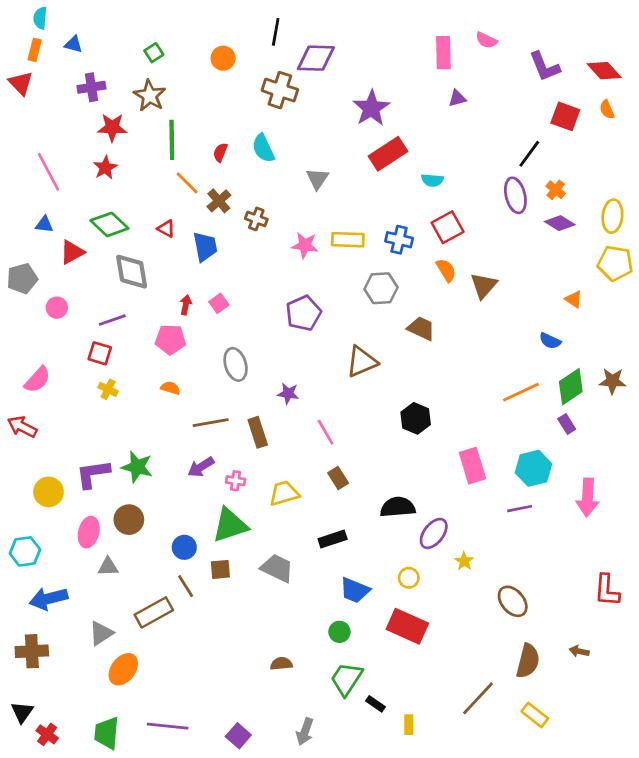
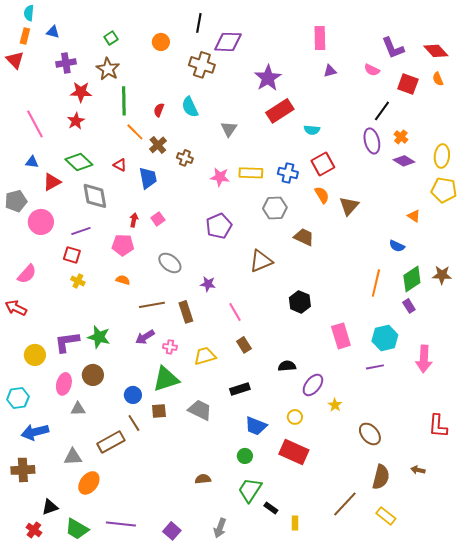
pink semicircle: (486, 40) -> (372, 70), moved
pink circle: (57, 308) -> (41, 222), size x1.6
gray ellipse: (236, 364) -> (170, 263), turned -35
orange line: (521, 392) -> (376, 283), turned -52
black semicircle: (398, 507) -> (287, 366), size x0.7
gray triangle: (101, 633) -> (73, 457), turned 30
black triangle: (22, 712) -> (50, 507), moved, turned 36
green trapezoid: (107, 733) -> (77, 529), turned -65

